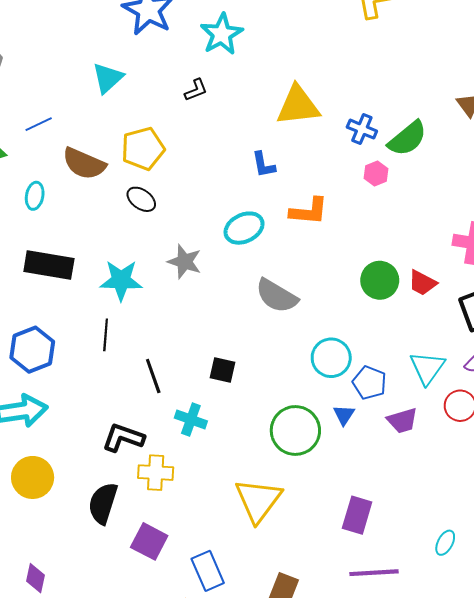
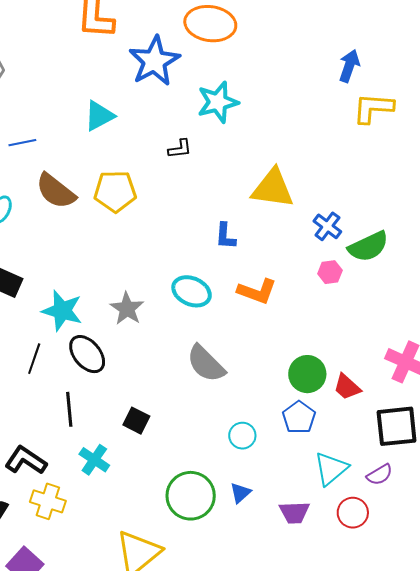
black ellipse: (141, 199) -> (87, 354), moved, size x1.4
cyan ellipse: (244, 228) -> (192, 291), turned 36
cyan circle: (331, 358) -> (242, 436), size x0.7
blue pentagon: (369, 383) -> (299, 417), moved

